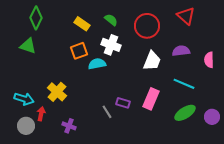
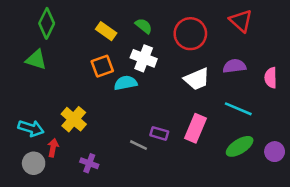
white trapezoid: (152, 61) -> (197, 79), turned 45
gray line: (107, 112) -> (139, 145), turned -32

